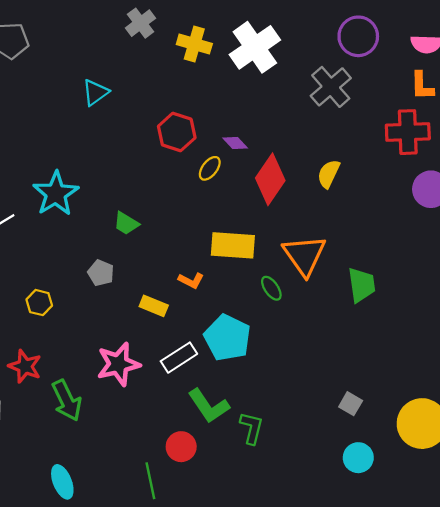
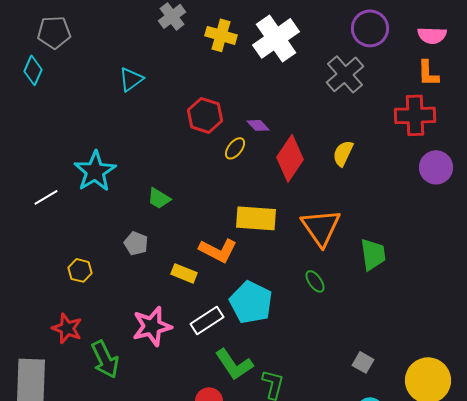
orange L-shape: (191, 281) -> (218, 250), size x1.6
green ellipse: (271, 288) -> (315, 281), moved

